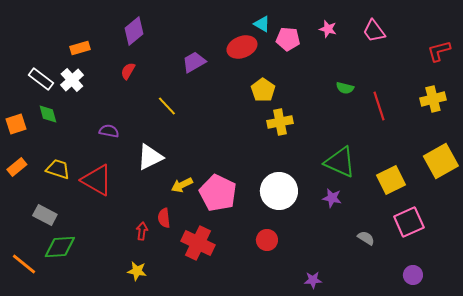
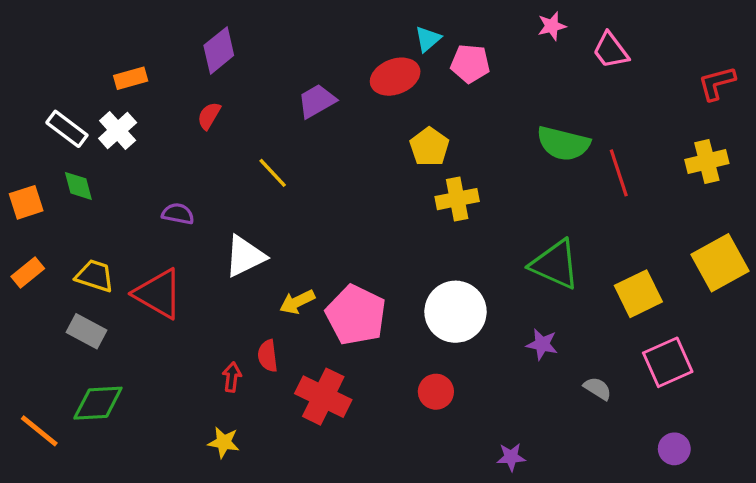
cyan triangle: (262, 24) -> (428, 39), turned 48
pink star: (328, 29) -> (552, 26), moved, turned -30
green semicircle: (345, 88) -> (563, 144), size x1.8
purple star: (332, 198) -> (542, 344), moved
gray rectangle: (45, 215) -> (87, 331), moved

